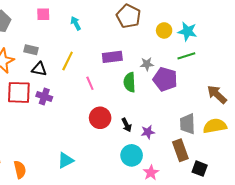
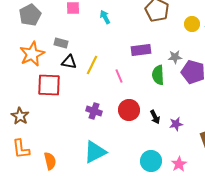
yellow line: (68, 61) -> (92, 65), moved
purple cross: (44, 96) -> (94, 111), moved
cyan circle: (132, 155) -> (151, 161), moved
cyan triangle: (66, 160) -> (95, 152), size x1.4

